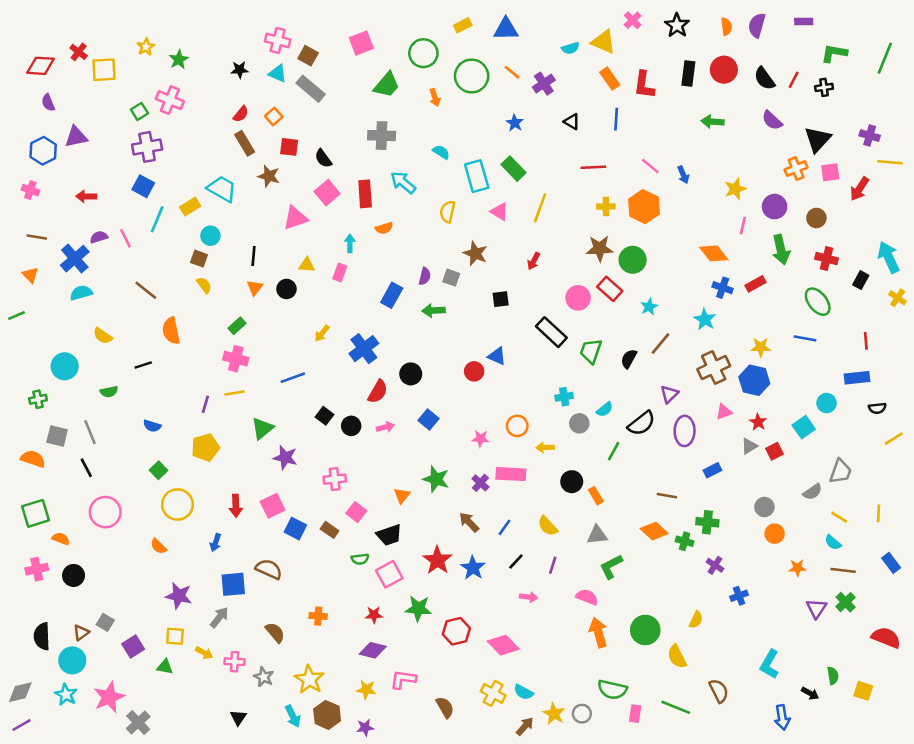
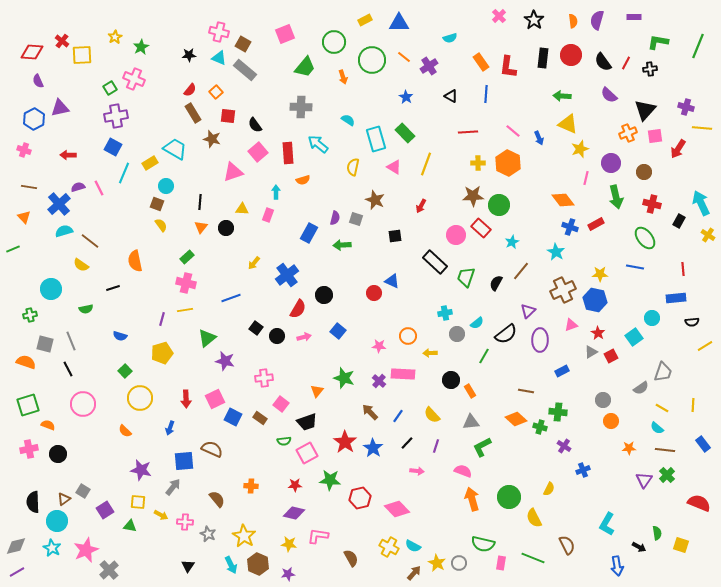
yellow triangle: (603, 42) -> (568, 124), moved
brown line: (146, 290) -> (90, 241), moved

